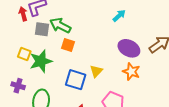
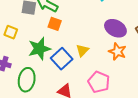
green star: (41, 61) -> (39, 49), moved
blue square: (76, 80) -> (62, 59), turned 30

